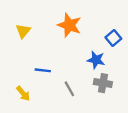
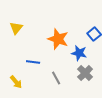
orange star: (69, 25) -> (58, 39), moved
gray cross: (103, 83) -> (85, 73), turned 35

